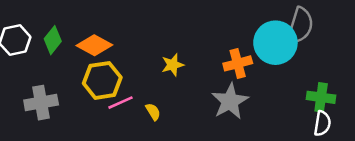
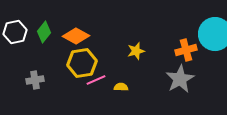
gray cross: (41, 103) -> (35, 80), size x0.7
yellow semicircle: (153, 112) -> (121, 87), turned -56

